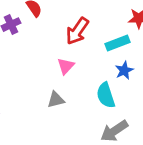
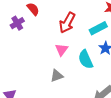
cyan semicircle: (106, 95) -> (86, 59), moved

